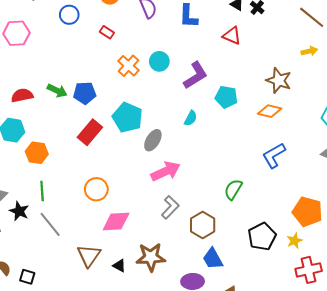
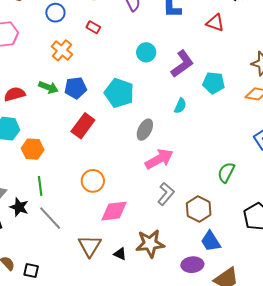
orange cross: (129, 66) -> (62, 50), moved
cyan pentagon: (127, 117) -> (119, 93), moved

